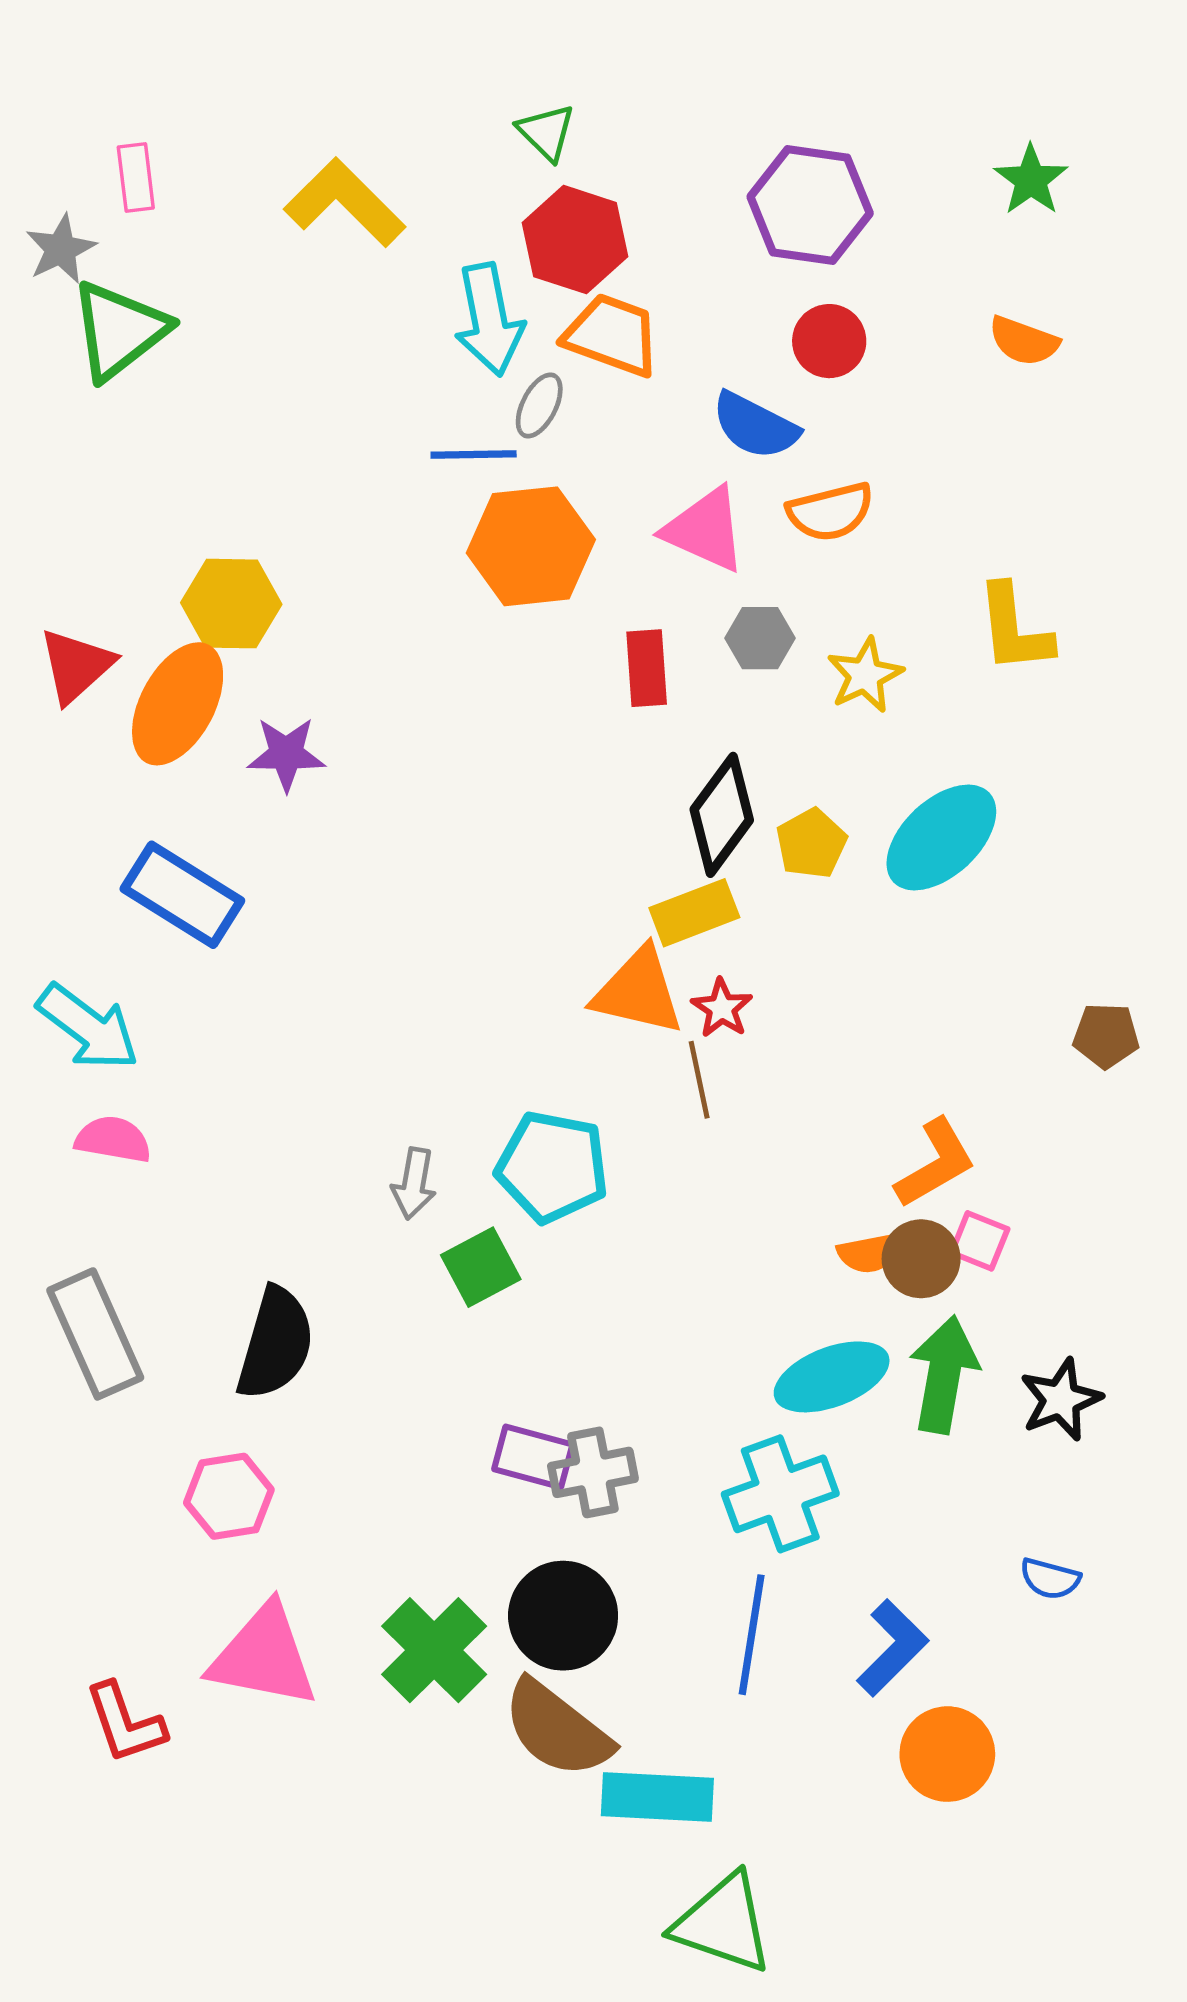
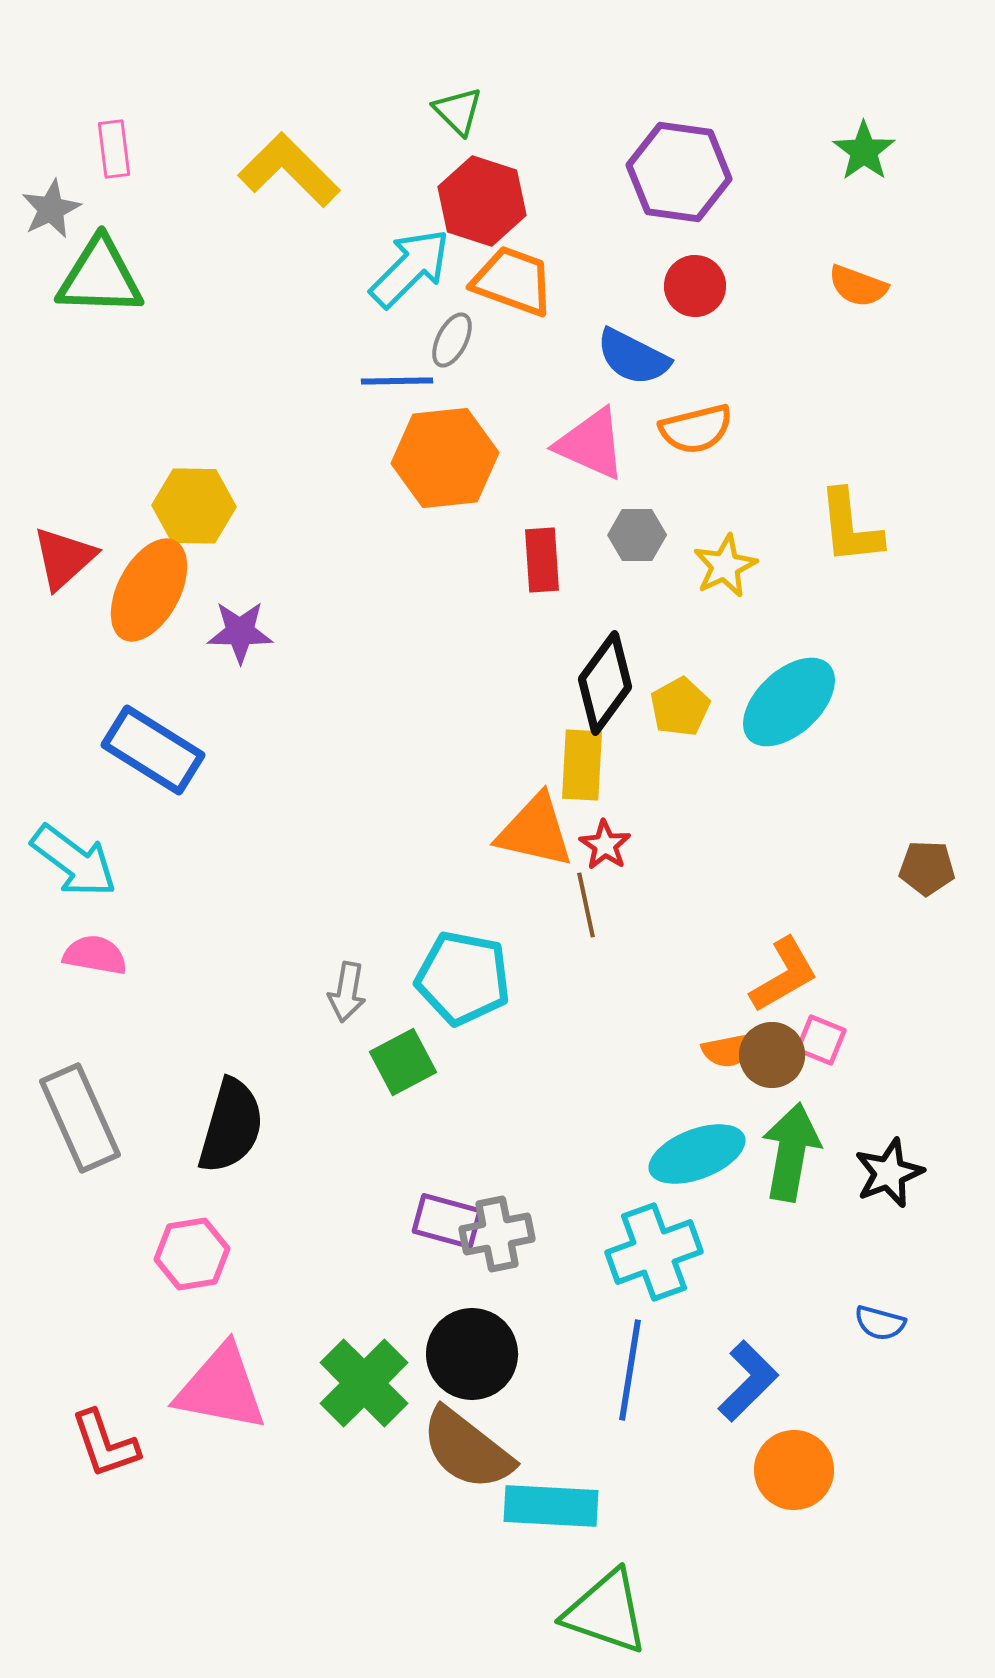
cyan arrow: (489, 320) -> (410, 268), turned -124
green triangle: (119, 330) -> (100, 277), turned 40
yellow rectangle: (694, 913) -> (582, 765), turned -66

